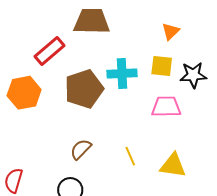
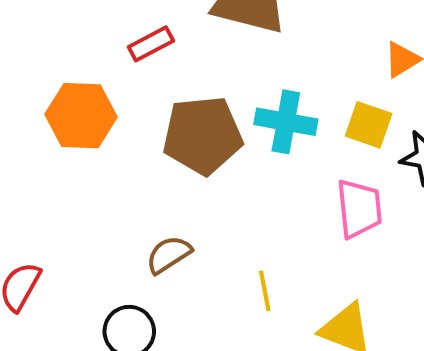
red rectangle: (49, 51) -> (151, 44), size x0.7
pink trapezoid: (166, 107) -> (359, 209), turned 72

